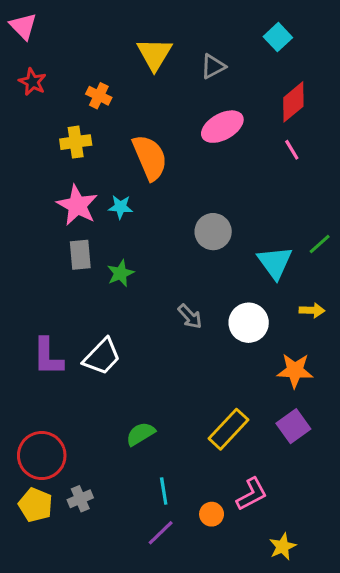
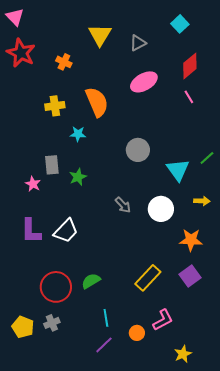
red star: (32, 82) -> (21, 53), size x1.6
yellow cross: (76, 142) -> (55, 106), moved
pink star: (77, 205) -> (33, 184), moved, size x0.6
red circle: (42, 455) -> (56, 287), moved

